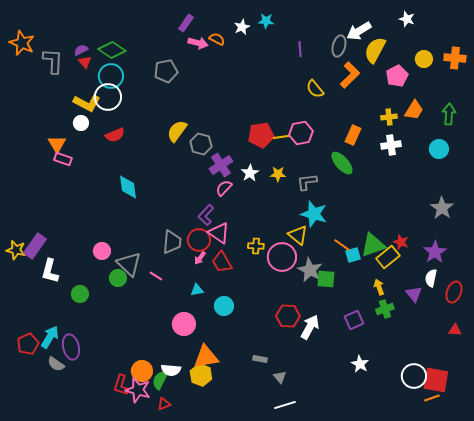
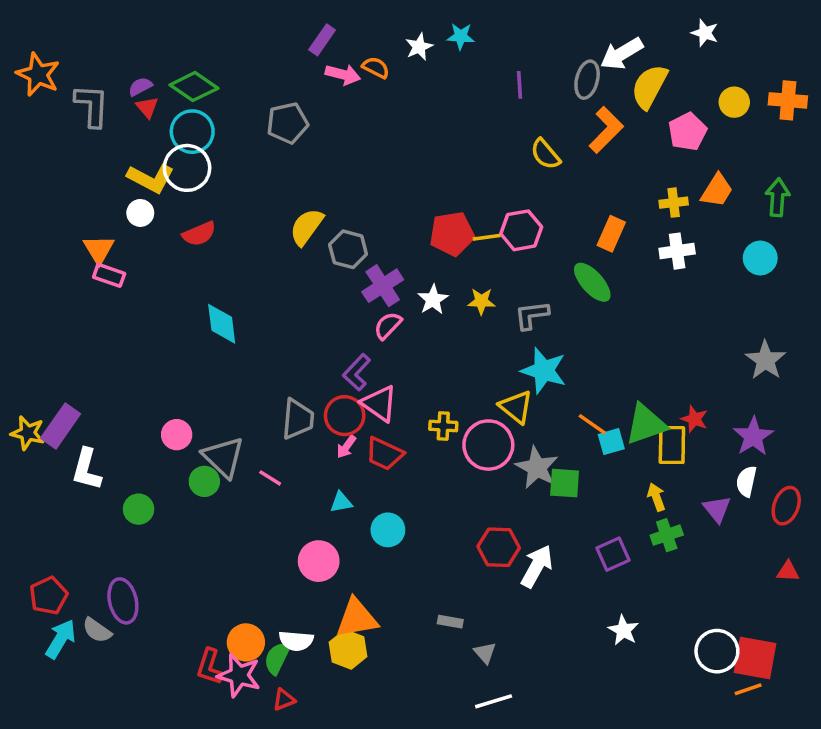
yellow rectangle: (388, 257) -> (672, 445), turned -50
red trapezoid: (222, 262) -> (384, 454), turned -35
cyan arrow: (50, 337) -> (61, 639), moved

